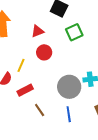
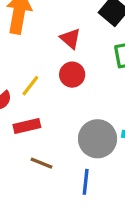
red triangle: (38, 31) -> (70, 39), turned 48
brown line: (40, 110) -> (42, 163), turned -48

